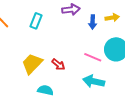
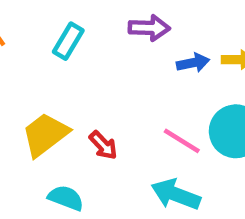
blue arrow: (93, 22) -> (193, 63), turned -112

